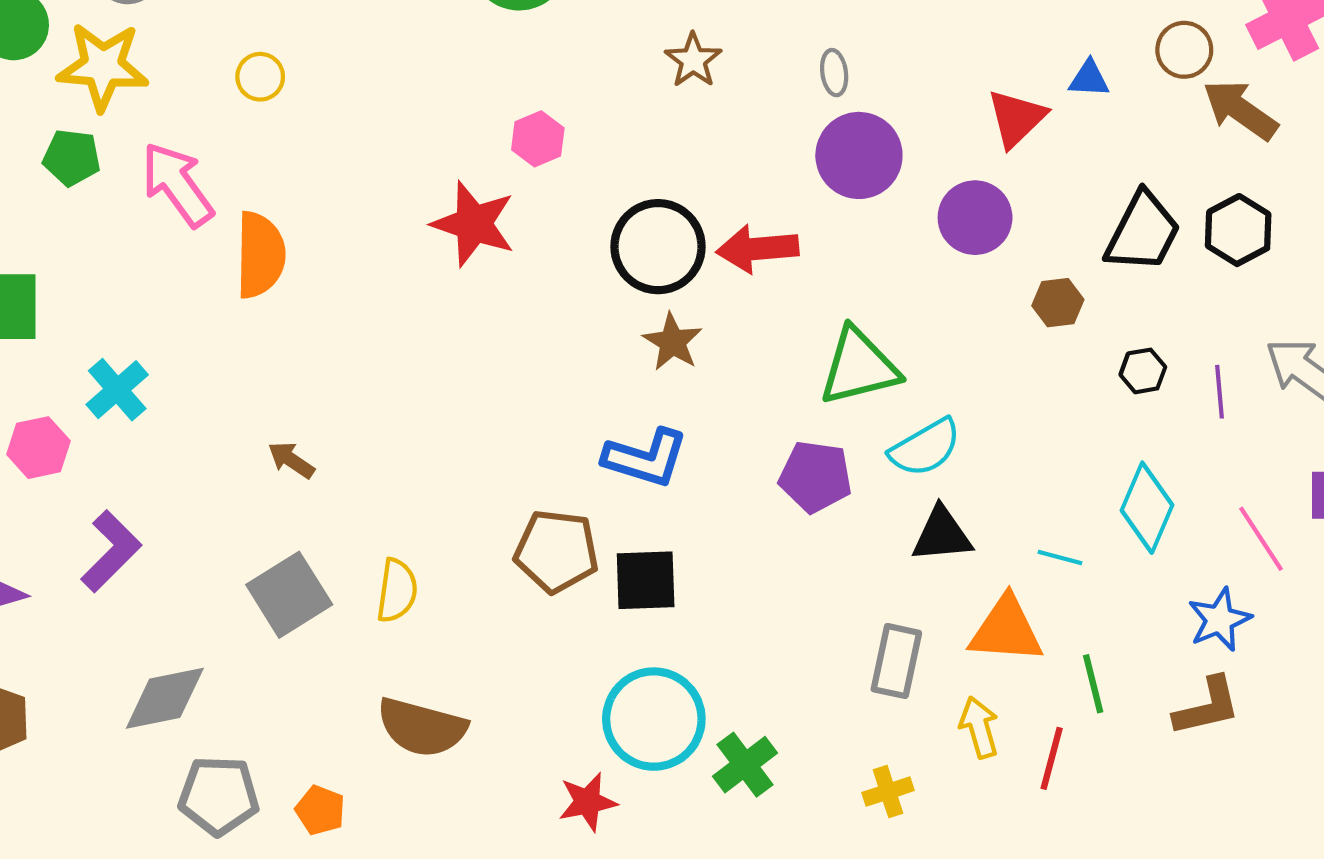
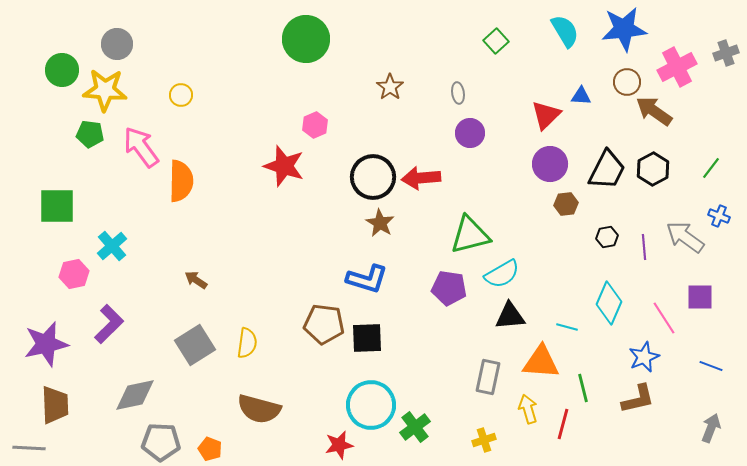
purple circle: (859, 155) -> (470, 133), size x0.7
purple circle: (975, 218) -> (550, 164), moved

